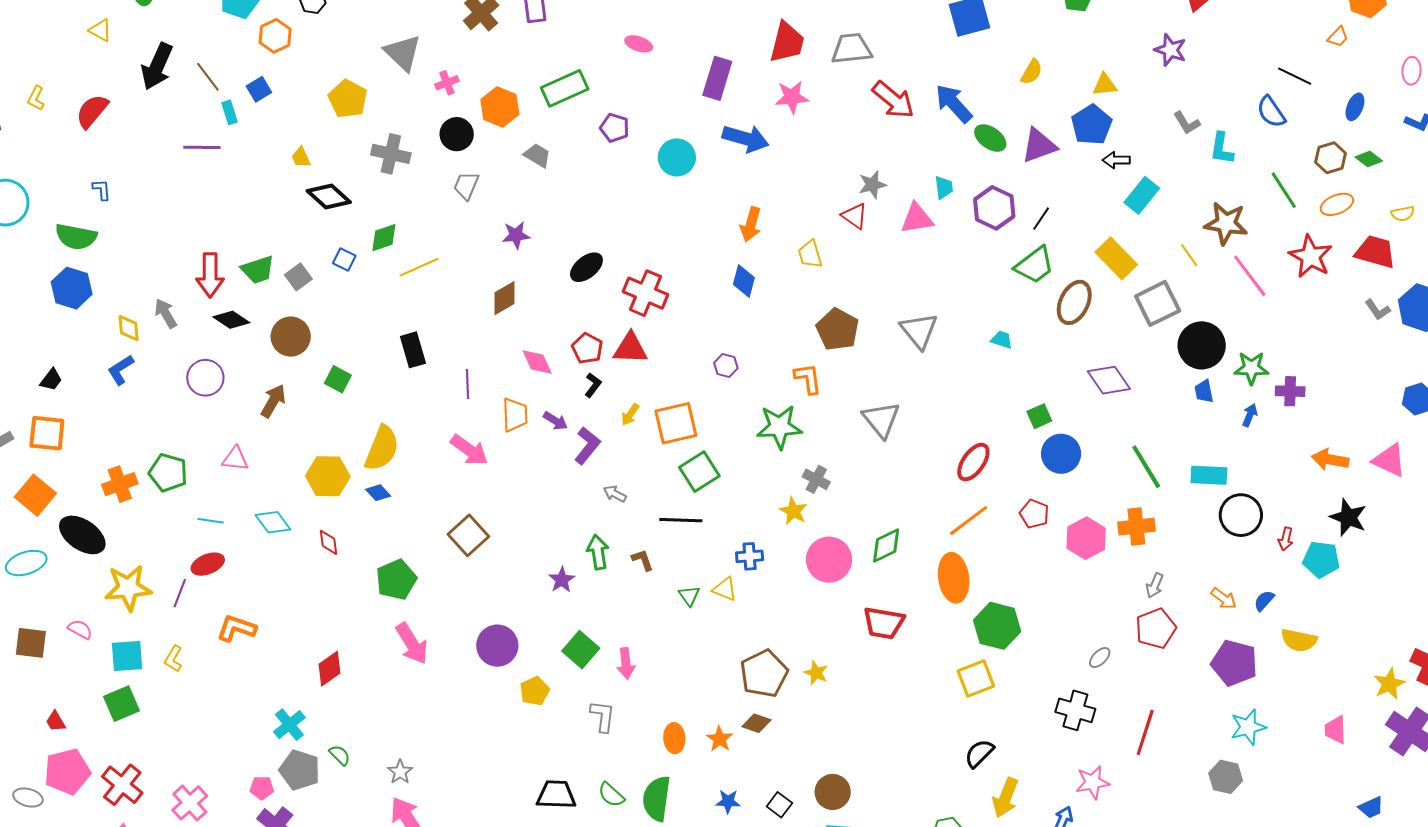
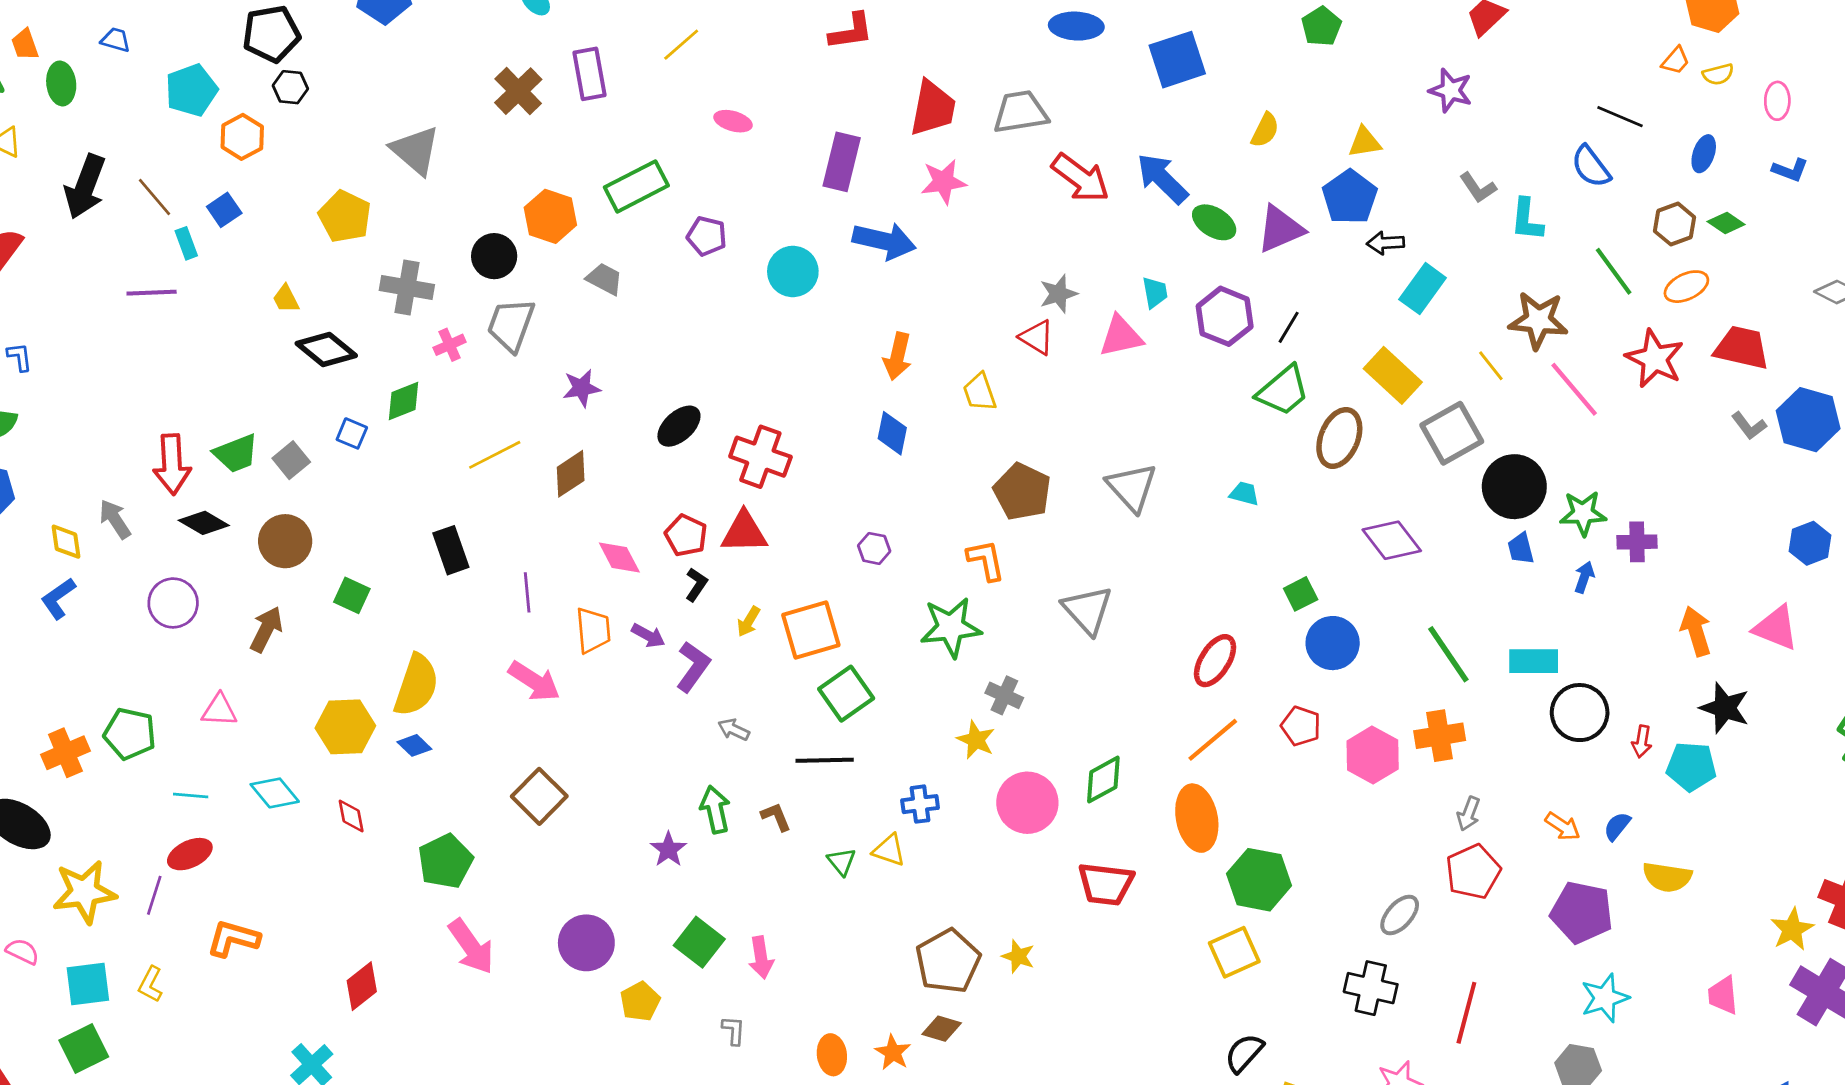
pink cross: (447, 83) -> (450, 345), moved
gray trapezoid: (466, 186) -> (511, 325), size x1.4
yellow semicircle: (1403, 214) -> (1718, 74), moved
yellow line: (419, 267) -> (495, 455), moved
orange arrow: (1330, 460) -> (1696, 631), turned 66
gray ellipse: (1100, 658) -> (1400, 915), size x1.4
gray L-shape: (603, 716) -> (734, 1030), size x0.7

